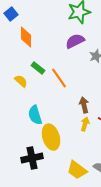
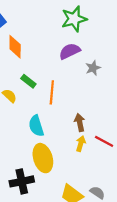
orange line: (59, 78) -> (52, 92), turned 40
cyan semicircle: (35, 115) -> (36, 126), moved

